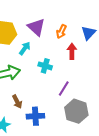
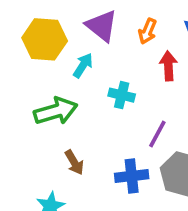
blue cross: (35, 116) -> (132, 176), moved

